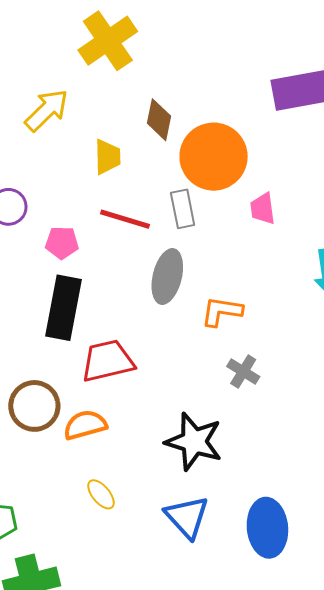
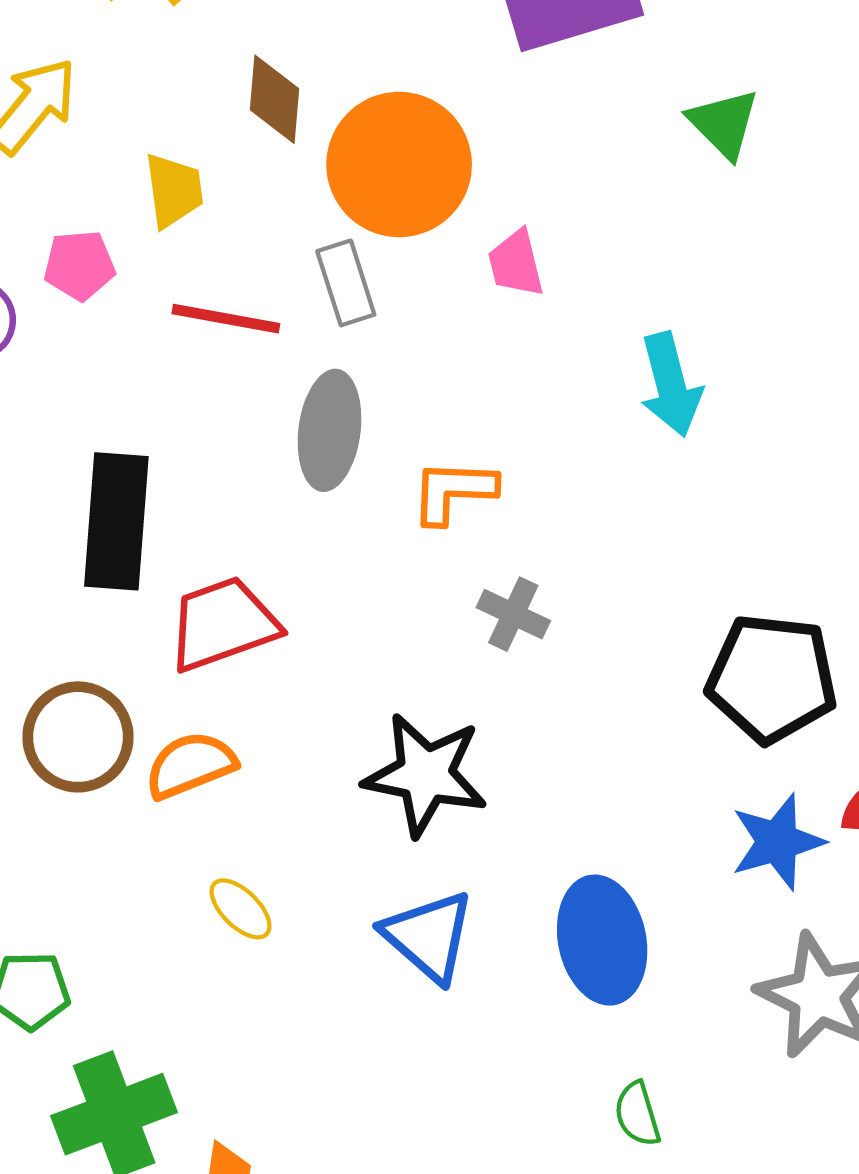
pink pentagon: (62, 243) -> (79, 265), moved

